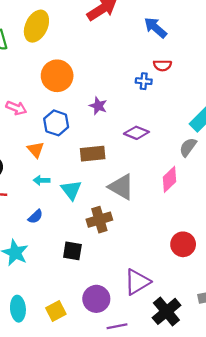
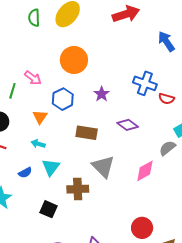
red semicircle: (162, 65) -> (166, 99), moved
blue cross: (144, 81) -> (145, 83), size x1.6
cyan triangle: (71, 190) -> (51, 167), moved

